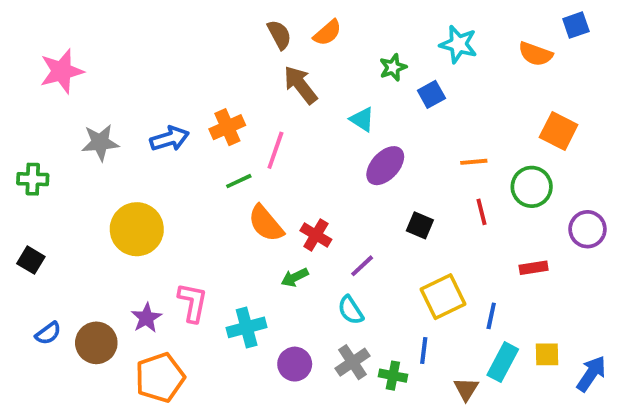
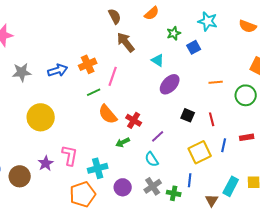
orange semicircle: (327, 33) -> (152, 13), moved
red line: (482, 212) -> (212, 119), moved
blue line: (491, 316) -> (224, 145), moved
orange pentagon: (160, 378) -> (83, 194), moved

